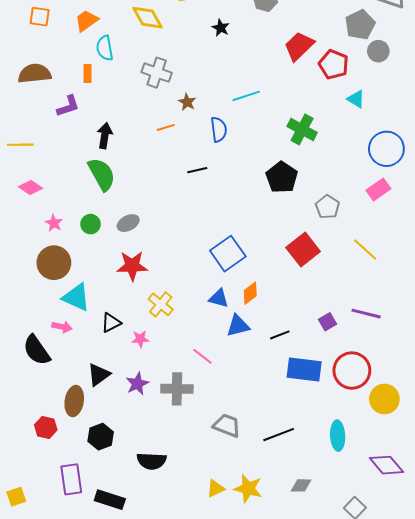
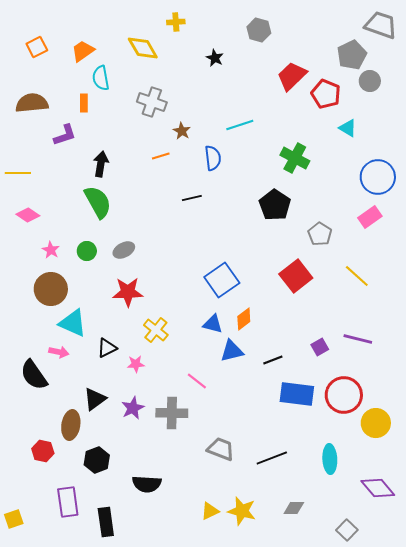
orange square: (40, 17) -> (37, 47), turned -35
black rectangle: (110, 500) -> (106, 522), turned 64

